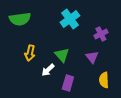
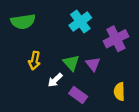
purple cross: (101, 34) -> (116, 39), size x1.5
purple triangle: (92, 57) -> (93, 64), moved
purple rectangle: (68, 83) -> (78, 95), turned -70

